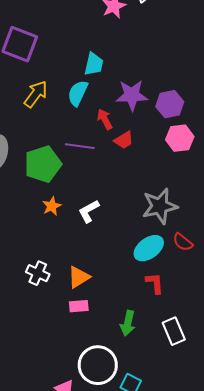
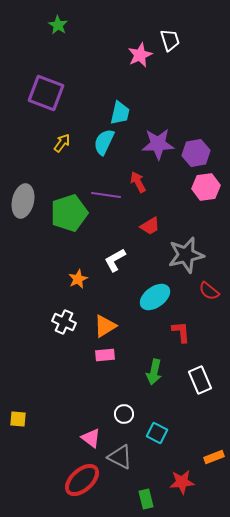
yellow arrow: (36, 94) -> (62, 143), size x0.7
red arrow: (105, 119) -> (138, 182), moved
red trapezoid: (124, 140) -> (150, 226), moved
orange star: (52, 206) -> (78, 279), moved
cyan ellipse: (149, 248) -> (155, 297), moved
white circle: (98, 365) -> (124, 414), size x0.5

